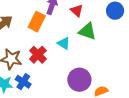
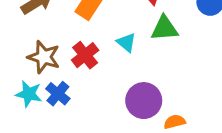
green triangle: (87, 31) -> (165, 28), turned -30

